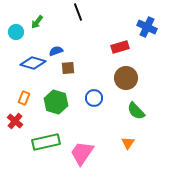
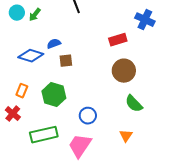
cyan circle: (16, 32) -> (17, 13), moved
blue circle: (94, 98) -> (88, 116), moved

